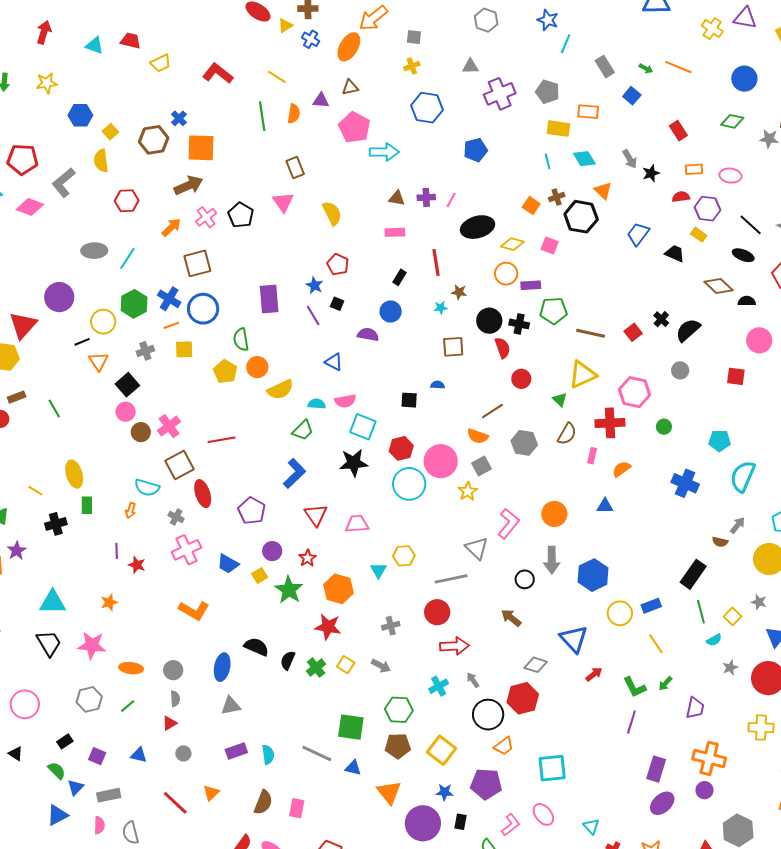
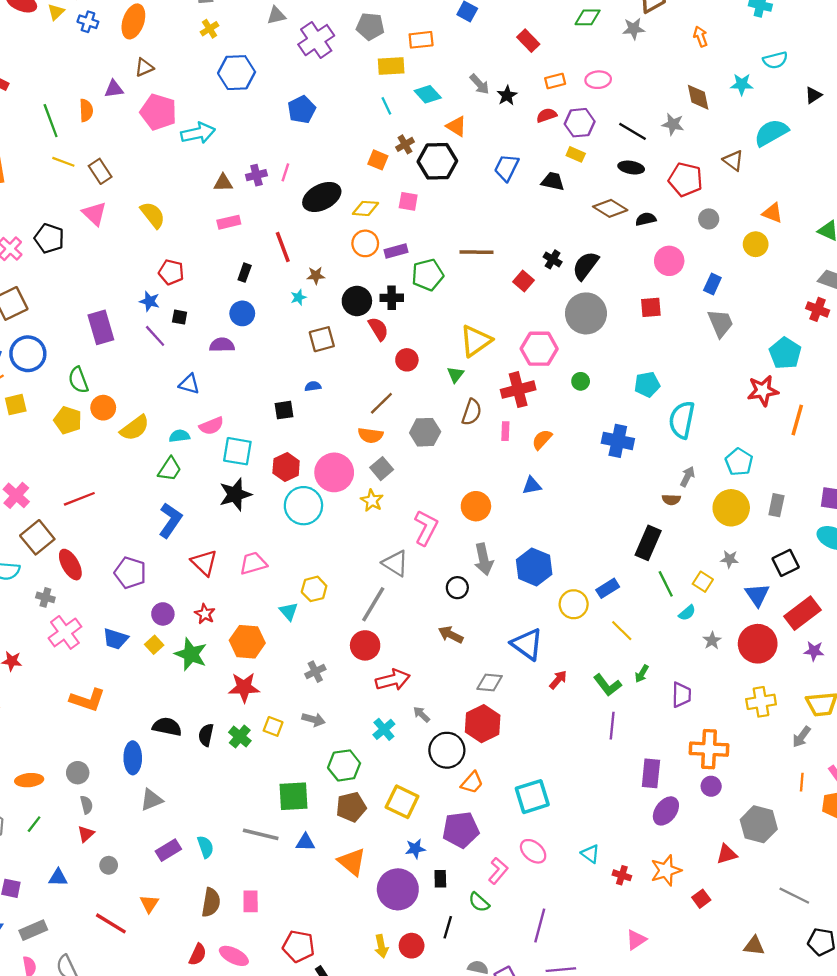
yellow line: (277, 77) -> (63, 162), moved
brown line: (591, 333) -> (476, 252), moved
gray circle: (680, 370) -> (586, 313), size x2.0
green triangle: (560, 400) -> (456, 375), turned 35
gray line: (451, 579) -> (373, 604), turned -36

